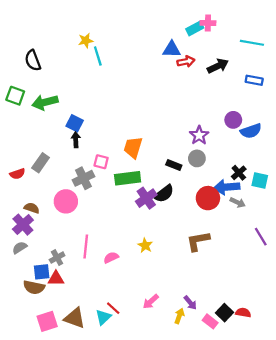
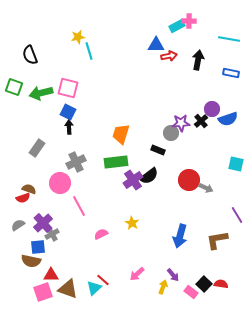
black arrow: (218, 66) -> (198, 60), turned -54
purple star: (199, 135) -> (181, 123), turned 30
gray circle: (197, 158) -> (171, 133), moved
pink square: (101, 162) -> (68, 88), moved, size x1.5
black cross: (239, 173) -> (201, 121), moved
red semicircle: (17, 174) -> (23, 198), moved
blue arrow: (227, 187) -> (180, 236), moved, turned -70
gray arrow: (238, 202) -> (206, 188), moved
purple cross: (23, 225) -> (43, 223), moved
brown L-shape: (198, 241) -> (217, 240), moved
pink line: (86, 247) -> (79, 206), moved, turned -35
red triangle: (56, 278) -> (51, 275), moved

